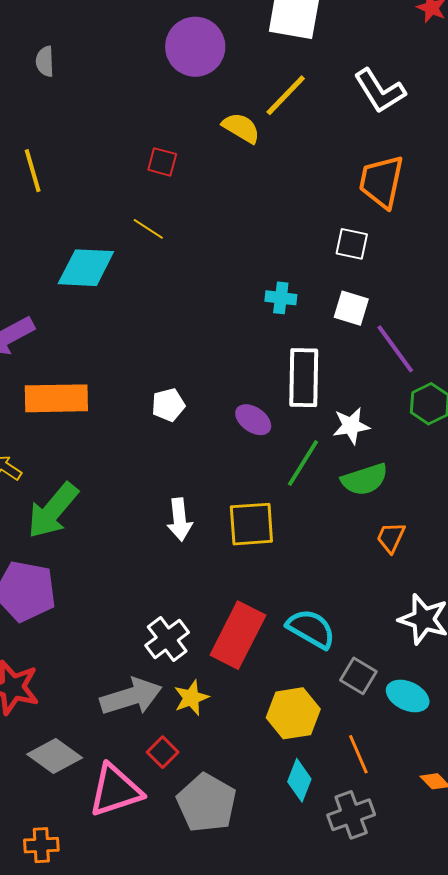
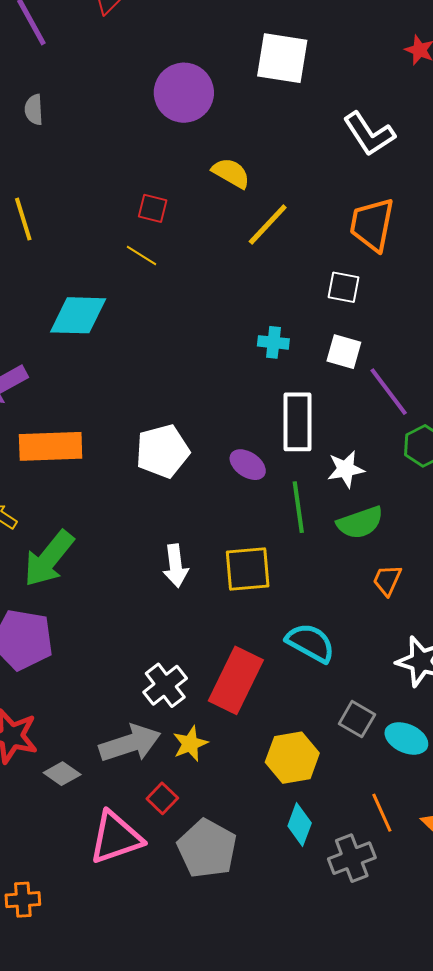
yellow line: (286, 95) -> (268, 224), moved
yellow line: (148, 229) -> (142, 256), moved
white pentagon: (168, 405) -> (163, 451), size x1.6
green line: (303, 463) -> (298, 507), turned -39
cyan semicircle: (311, 629) -> (310, 643), moved
orange line: (358, 754) -> (382, 813), moved
gray diamond: (55, 756) -> (62, 774), moved, size x0.7
orange cross: (41, 845) -> (23, 900), moved

